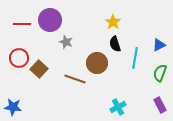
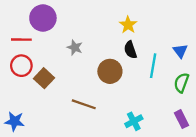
purple circle: (50, 20) -> (43, 18), moved
red line: (22, 24) -> (21, 40), moved
blue triangle: (159, 45) -> (180, 51), turned -40
brown line: (75, 79) -> (84, 104), moved

